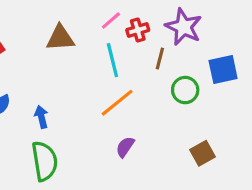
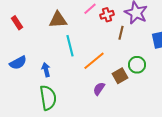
cyan line: (112, 60) -> (70, 46), moved
green circle: (185, 90) -> (137, 65), moved
brown square: (203, 153) -> (120, 76), moved

